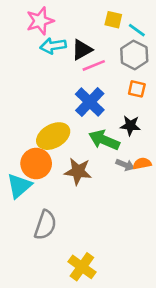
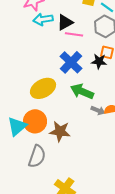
pink line: (94, 65) -> (74, 34), turned 30
black star: (130, 126) -> (99, 61), moved
orange circle: (36, 164) -> (35, 121), moved
brown star: (78, 171) -> (60, 131), moved

